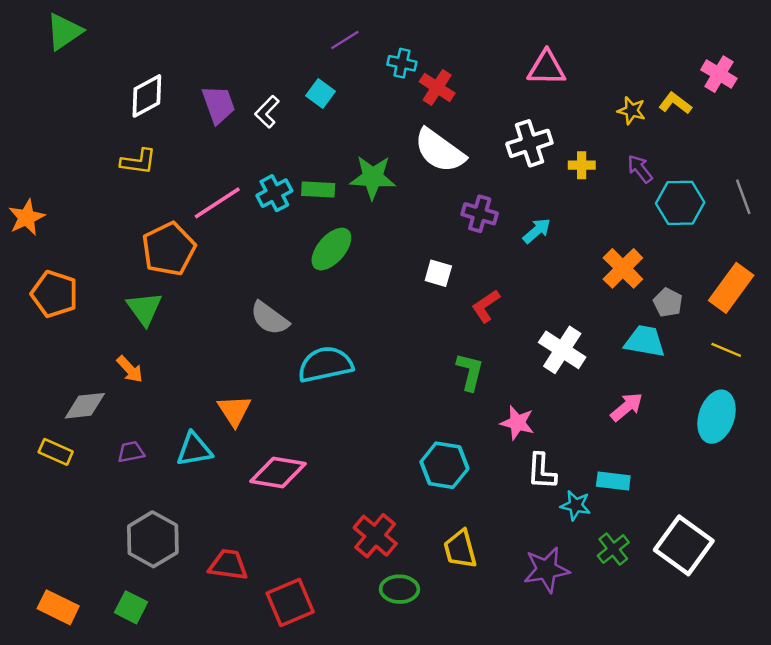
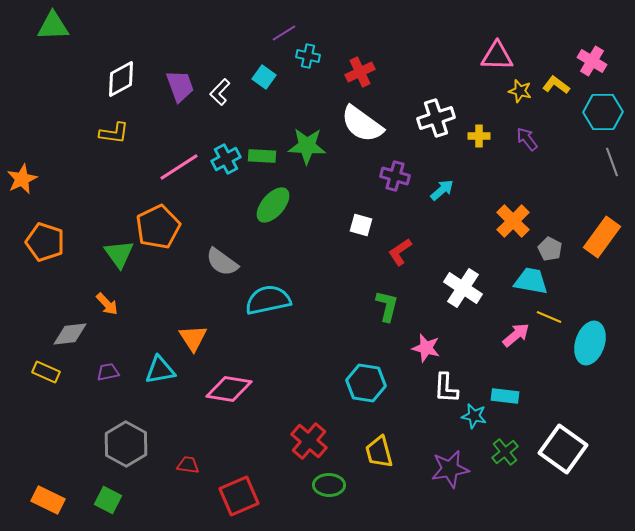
green triangle: (64, 32) -> (53, 26), turned 32
cyan cross: (402, 63) -> (308, 56), moved
pink triangle: (546, 68) -> (497, 56), moved
red cross: (437, 87) -> (360, 72), turned 32
cyan hexagon: (680, 203) -> (603, 112), moved
orange pentagon: (169, 249) -> (158, 227), moved
yellow line: (726, 350) -> (549, 317), moved
red trapezoid: (228, 565) -> (188, 465), size x0.7

